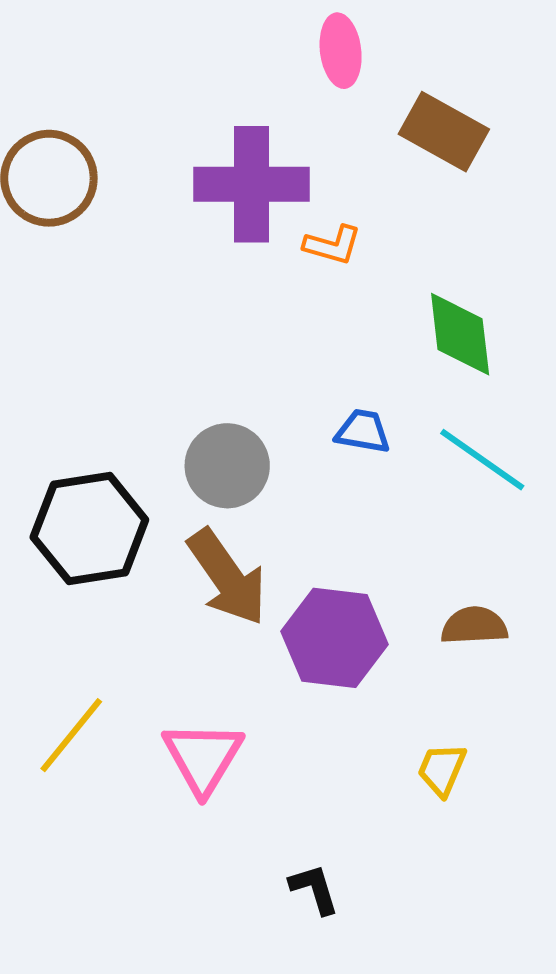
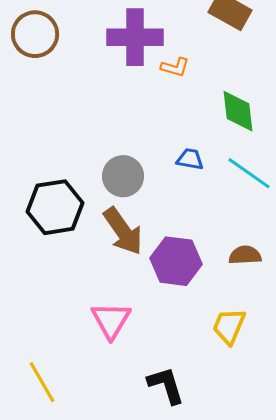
yellow line: (71, 735) -> (42, 382), moved, turned -69
yellow trapezoid: (442, 770) -> (229, 326), size x1.4
black L-shape: (314, 889) -> (166, 385), size x1.5

